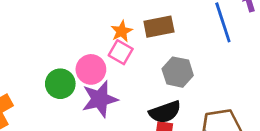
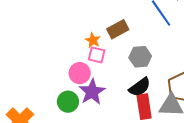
green circle: (60, 84) -> (68, 102), moved

